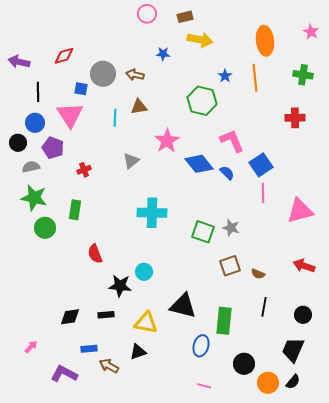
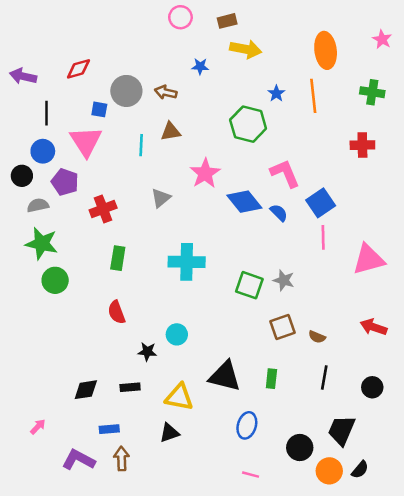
red cross: (84, 170) -> (103, 209), size x1.5
green rectangle: (75, 210) -> (118, 258), moved
black star: (120, 286) -> (147, 352), size x0.7
green rectangle: (224, 321) -> (271, 379), moved, size x0.6
black trapezoid: (293, 350) -> (342, 430), moved
brown arrow: (109, 366) -> (121, 459), moved, turned 60

